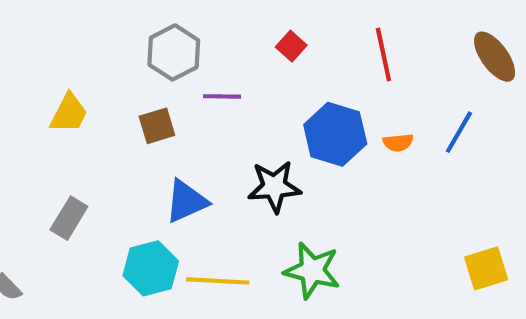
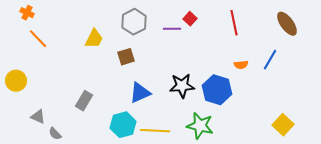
purple line: (222, 96) -> (172, 29), moved
yellow trapezoid: (69, 113) -> (94, 39), moved
blue hexagon: (335, 134) -> (217, 90), moved
yellow square: (486, 268) -> (283, 125), turned -30

